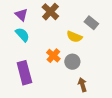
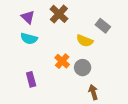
cyan semicircle: (22, 35) -> (29, 39), turned 147
purple rectangle: (24, 73) -> (31, 79), size x0.6

